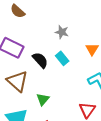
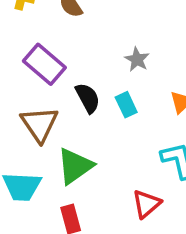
green triangle: (43, 99) -> (75, 166), size x1.6

